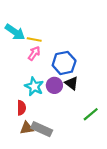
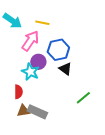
yellow line: (34, 39) -> (42, 23), moved
pink arrow: (34, 53) -> (30, 41), size x1.5
purple circle: (54, 85) -> (38, 62), moved

